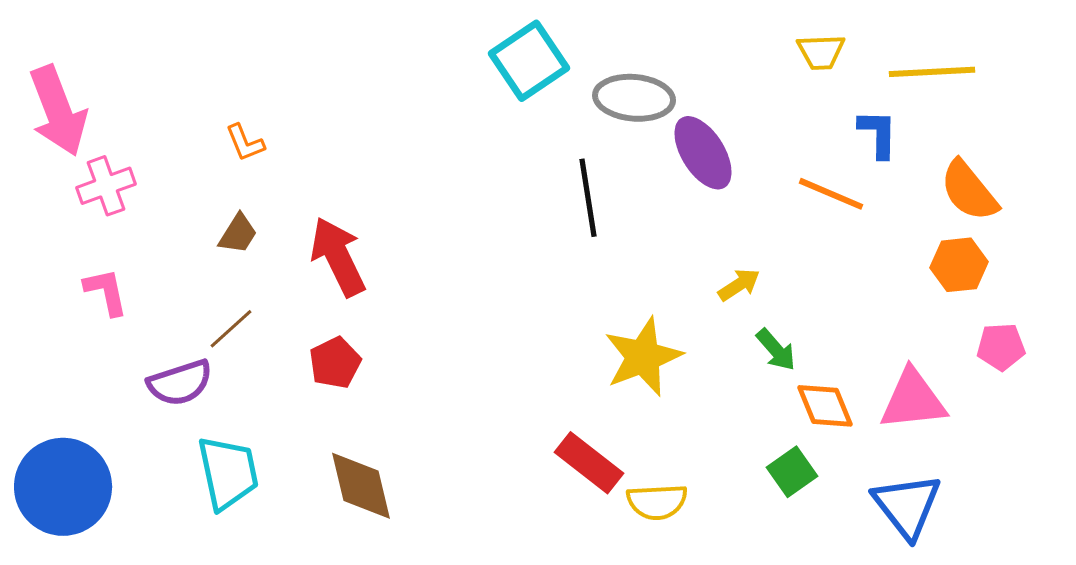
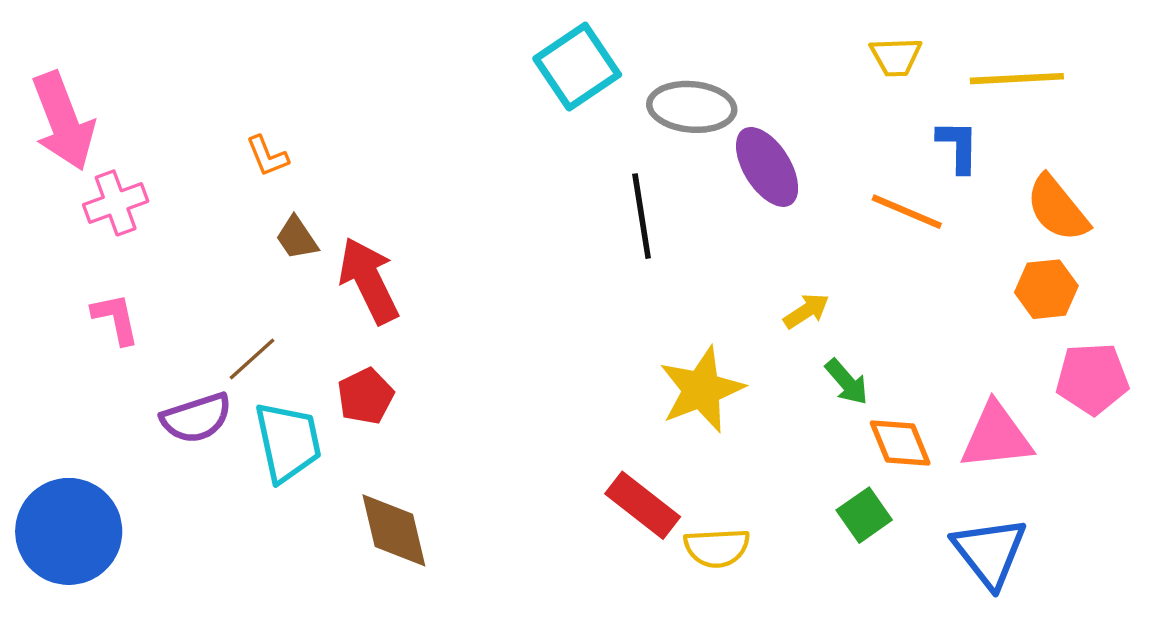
brown trapezoid: (238, 234) -> (297, 238), moved, turned 114
pink pentagon: (1001, 347) -> (1092, 379), size x1.4
cyan trapezoid: (228, 473) -> (288, 442), moved

